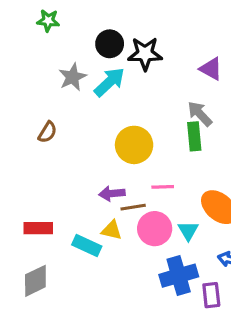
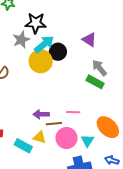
black circle: (110, 44) -> (58, 52), moved
black star: (145, 54) -> (36, 23), moved
purple triangle: (211, 69) -> (89, 40), moved
green rectangle: (194, 136) -> (95, 82), turned -60
yellow circle: (134, 145) -> (41, 61), moved

